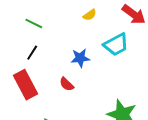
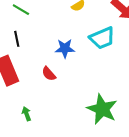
black line: (32, 53) -> (17, 39), turned -49

